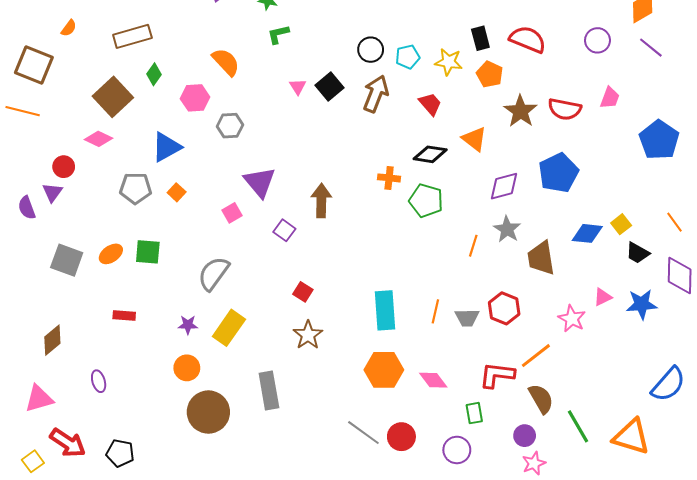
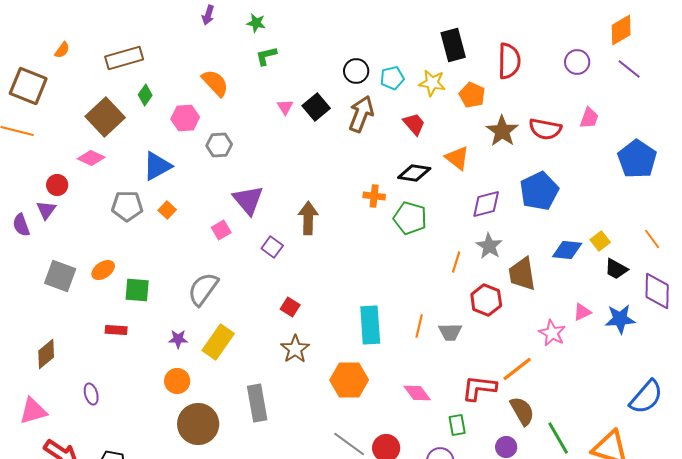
black rectangle: (480, 38) -> (453, 45), moved, size x1.4
red semicircle: (528, 39) -> (509, 61), turned 69
green square: (148, 252) -> (137, 290), moved
red hexagon: (504, 308) -> (486, 300), moved
orange hexagon: (384, 370) -> (349, 380), moved

